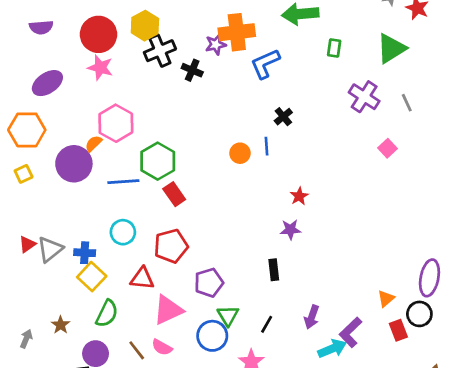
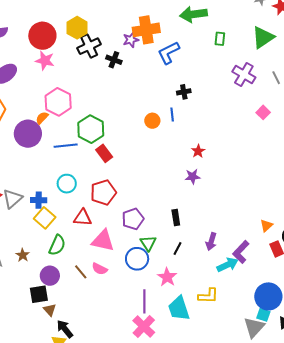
black cross: (283, 117) -> (184, 92), turned 32
black rectangle: (274, 270) -> (176, 218), moved
pink triangle: (168, 310) -> (103, 241), turned 40

